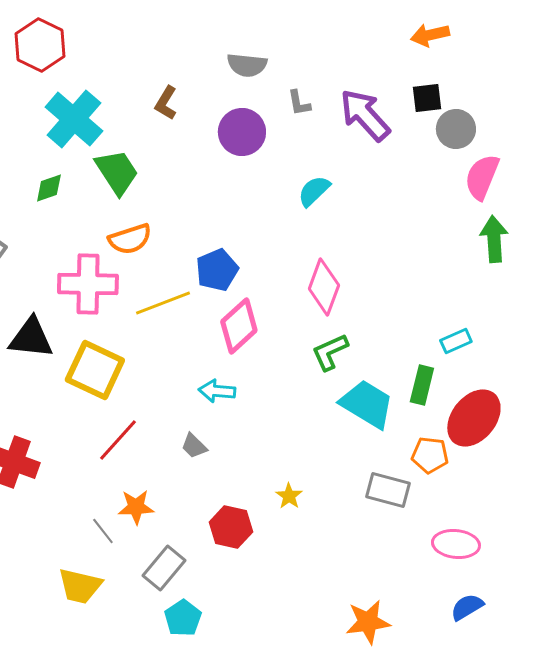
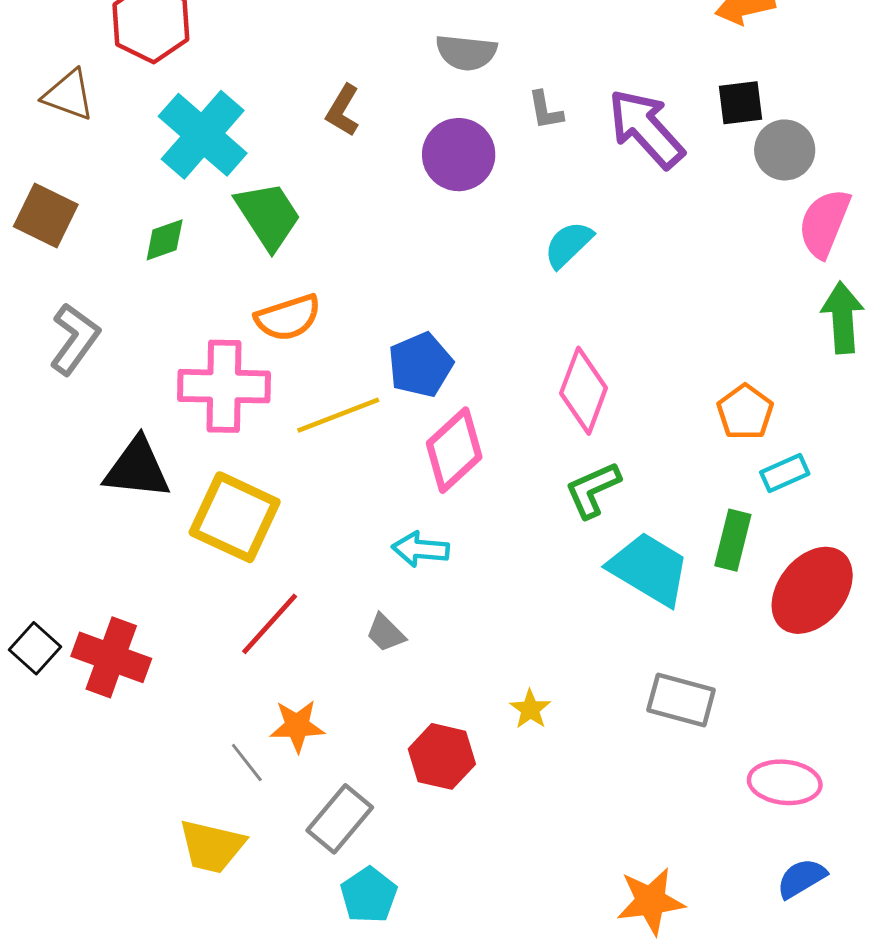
orange pentagon: (430, 455) -> (745, 412), moved, turned 30

